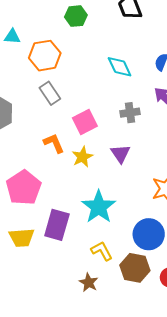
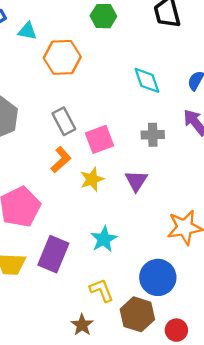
gray rectangle: (50, 93) -> (64, 121), moved
orange L-shape: (54, 143) -> (61, 160), turned 65
cyan star: (99, 207) -> (104, 239), size x0.7

